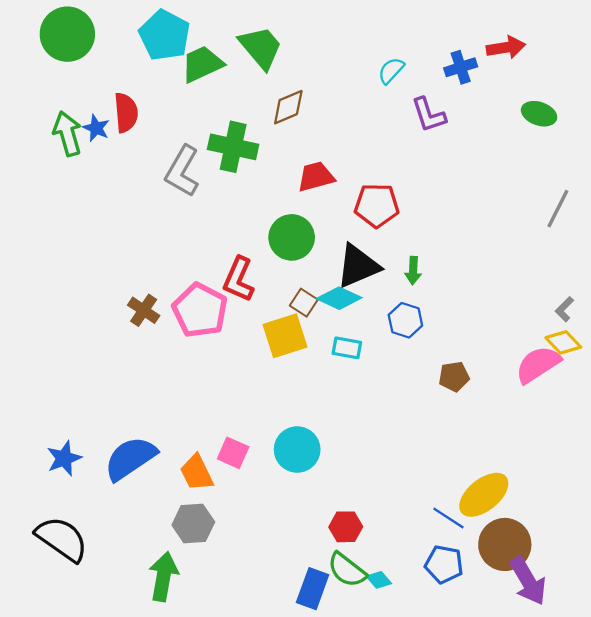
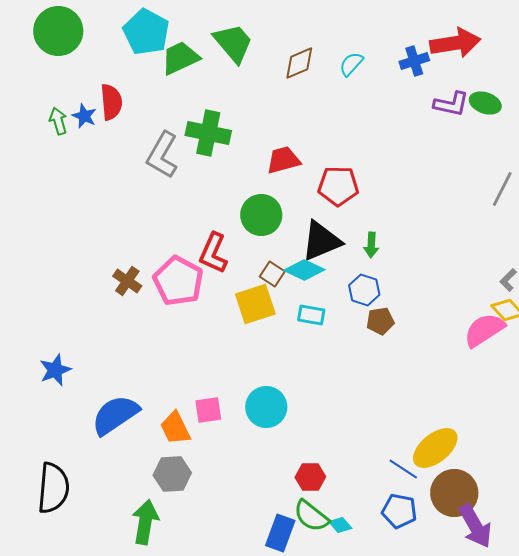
red arrow: (506, 47) -> (455, 43), size x1.4
brown diamond: (288, 107) -> (299, 63), moved
purple L-shape: (429, 115) -> (451, 104), moved, turned -60
green arrow: (67, 134) -> (58, 121), size x0.7
brown pentagon: (454, 377) -> (380, 321), moved
pink square: (233, 453) -> (208, 410), turned -32
blue star: (64, 458) -> (55, 370), moved
black semicircle: (62, 539) -> (53, 488), turned 60

